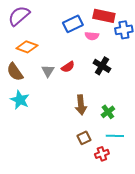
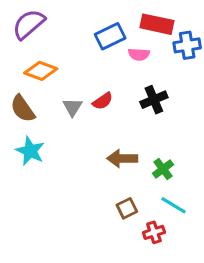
black cross: (102, 66) -> (154, 100), turned 36
brown arrow: (81, 105) -> (122, 158), turned 96
cyan line: (115, 136) -> (174, 205), turned 30

